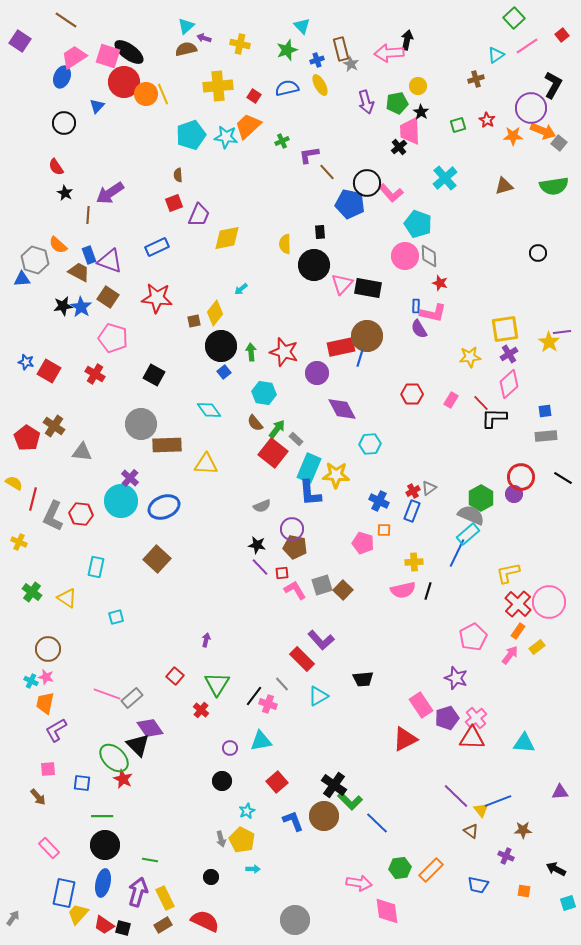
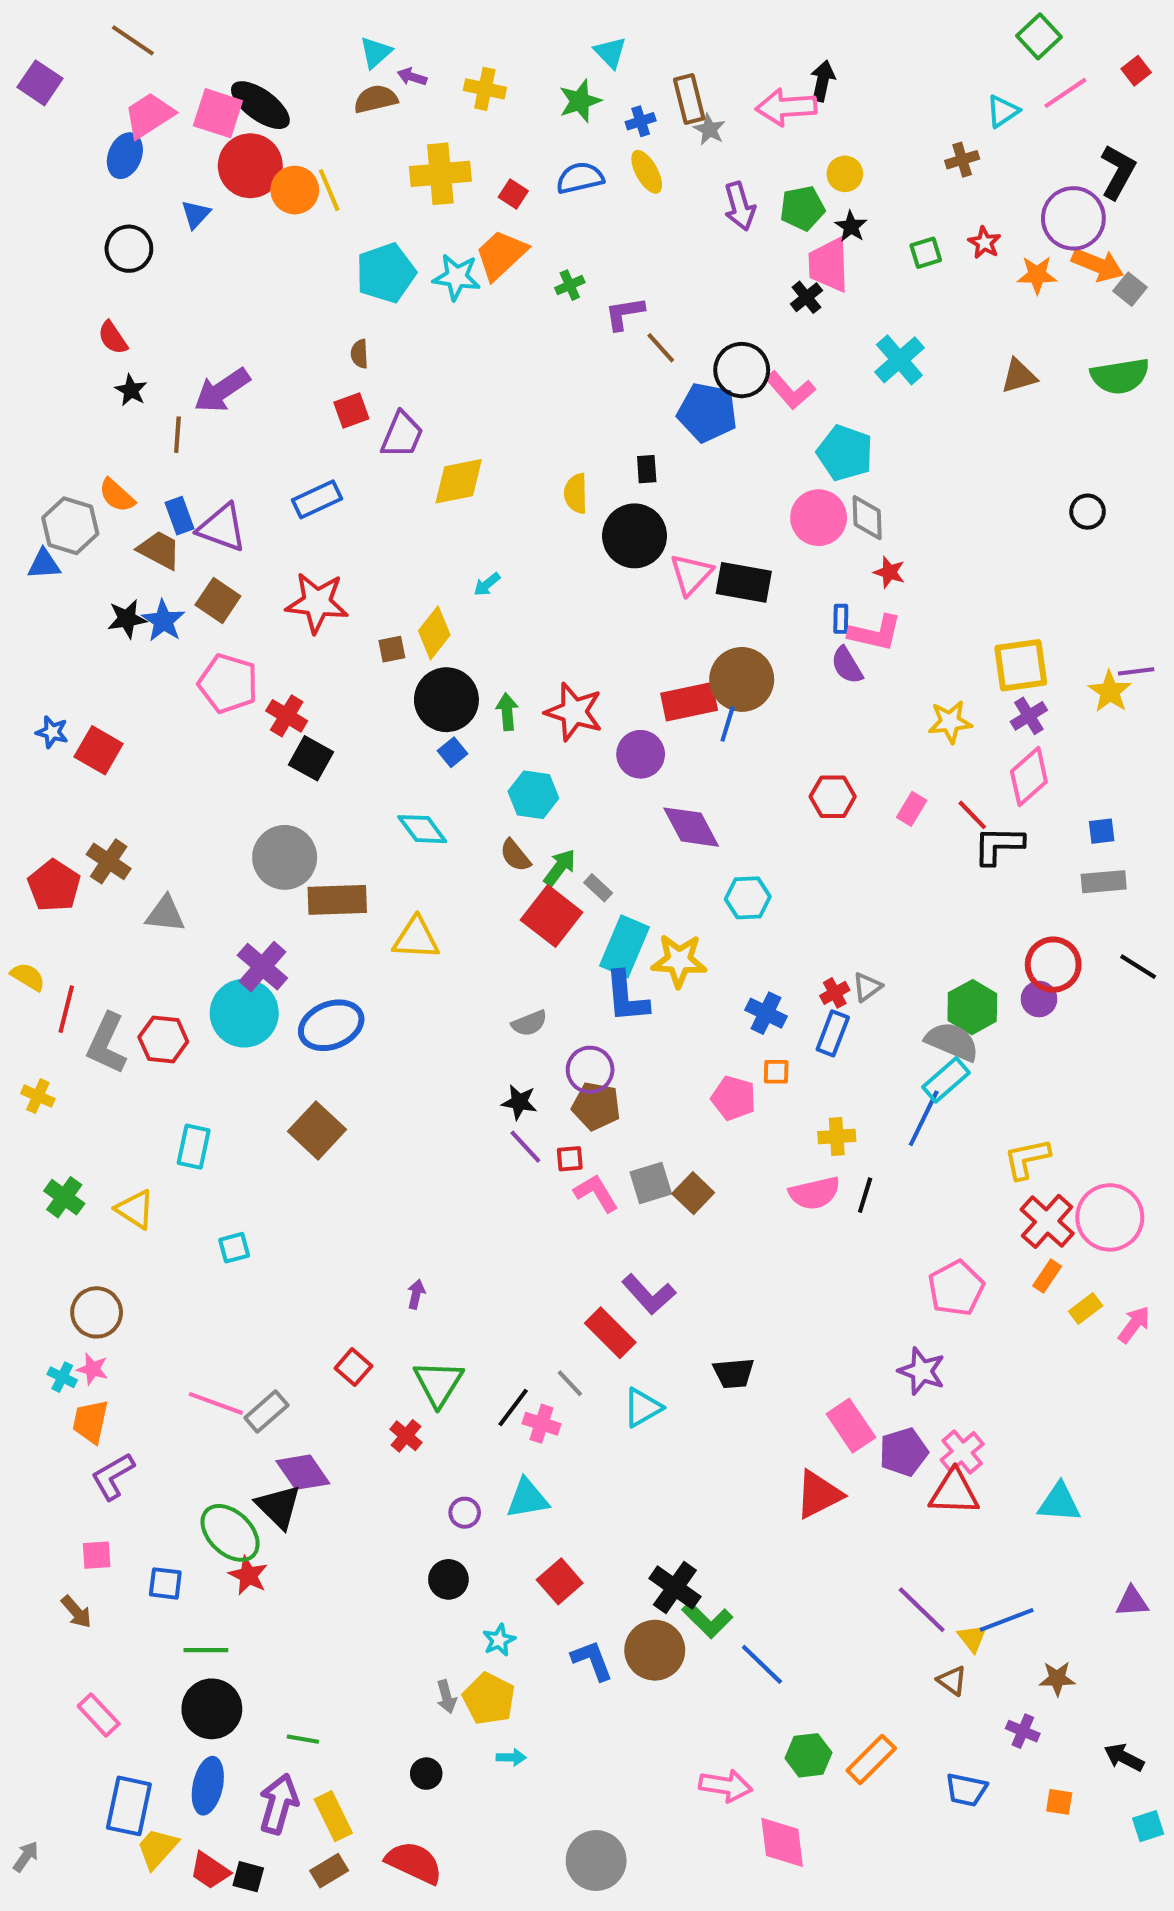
red cross: (95, 374) -> (287, 716), moved
purple cross: (130, 478) -> (262, 967), size x1.4
pink arrow: (510, 655) -> (1134, 1325), moved

